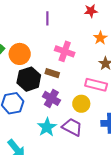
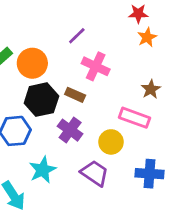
purple line: (47, 18) -> (77, 36), moved, turned 40
orange star: (100, 38) -> (147, 37), moved
cyan star: (47, 127) -> (43, 170), moved

